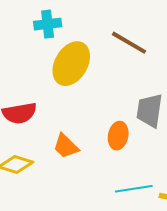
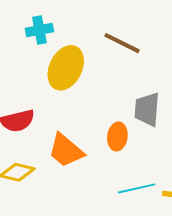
orange trapezoid: (66, 146) -> (66, 151), size x1.4

